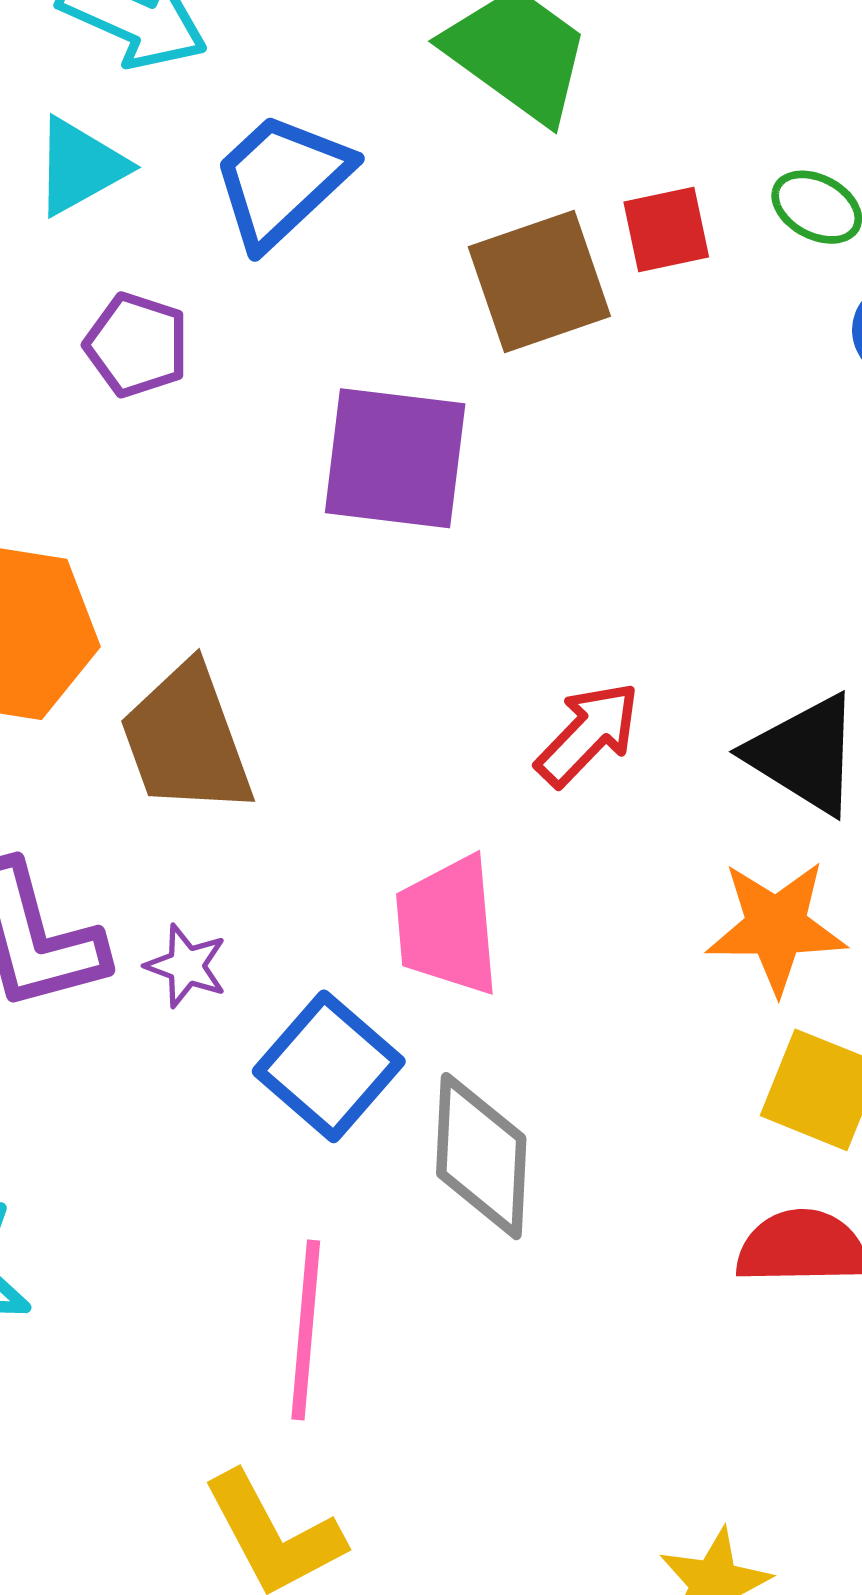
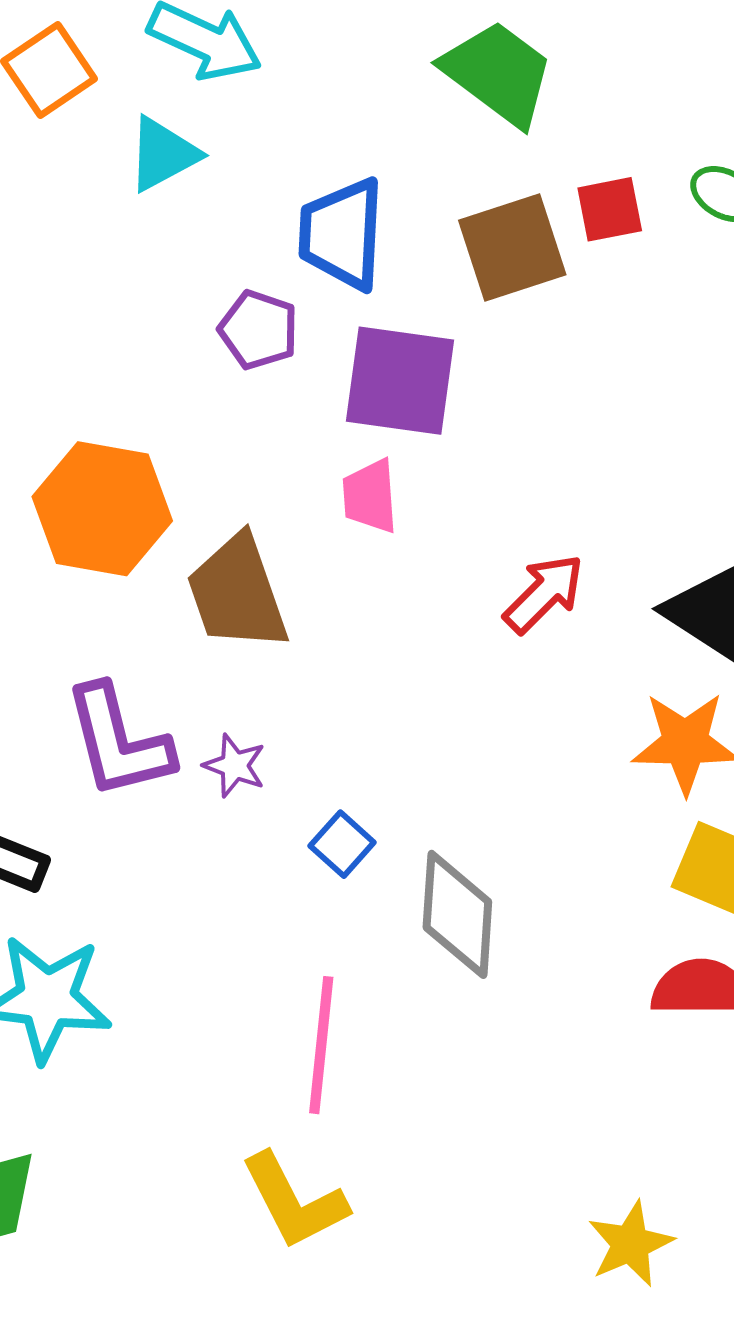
blue trapezoid: (281, 180) -> (342, 234), moved, turned -45
purple pentagon: (137, 345) -> (258, 330), moved
pink trapezoid: (448, 926) -> (370, 496), moved, size x0.7
blue square: (329, 1066) -> (342, 844), size x0.6

